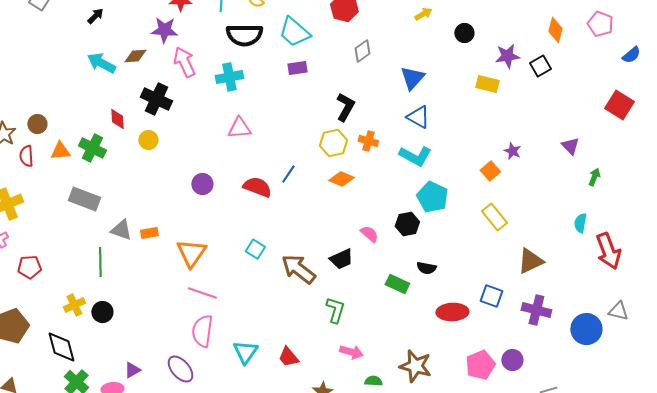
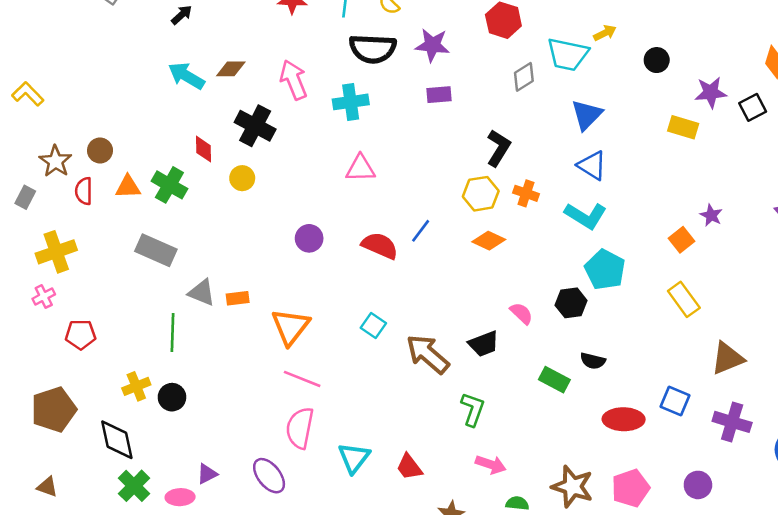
purple star: (164, 30) -> (432, 45), moved
cyan trapezoid: (294, 32) -> (568, 54), moved, turned -32
pink pentagon: (480, 365) -> (631, 488), moved

